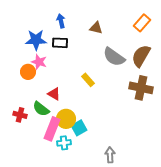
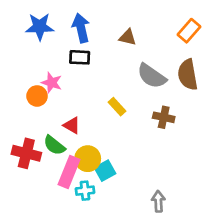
blue arrow: (61, 21) -> (81, 28), size x1.5
blue star: (36, 40) -> (40, 27), moved
brown semicircle: (141, 56) -> (188, 75), turned -40
brown cross: (141, 88) -> (164, 117), moved, size x0.7
red cross: (20, 115) -> (26, 153), size x1.5
gray arrow: (110, 155) -> (158, 201), moved

